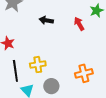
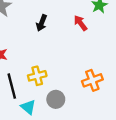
black arrow: (46, 20) -> (42, 23), turned -72

